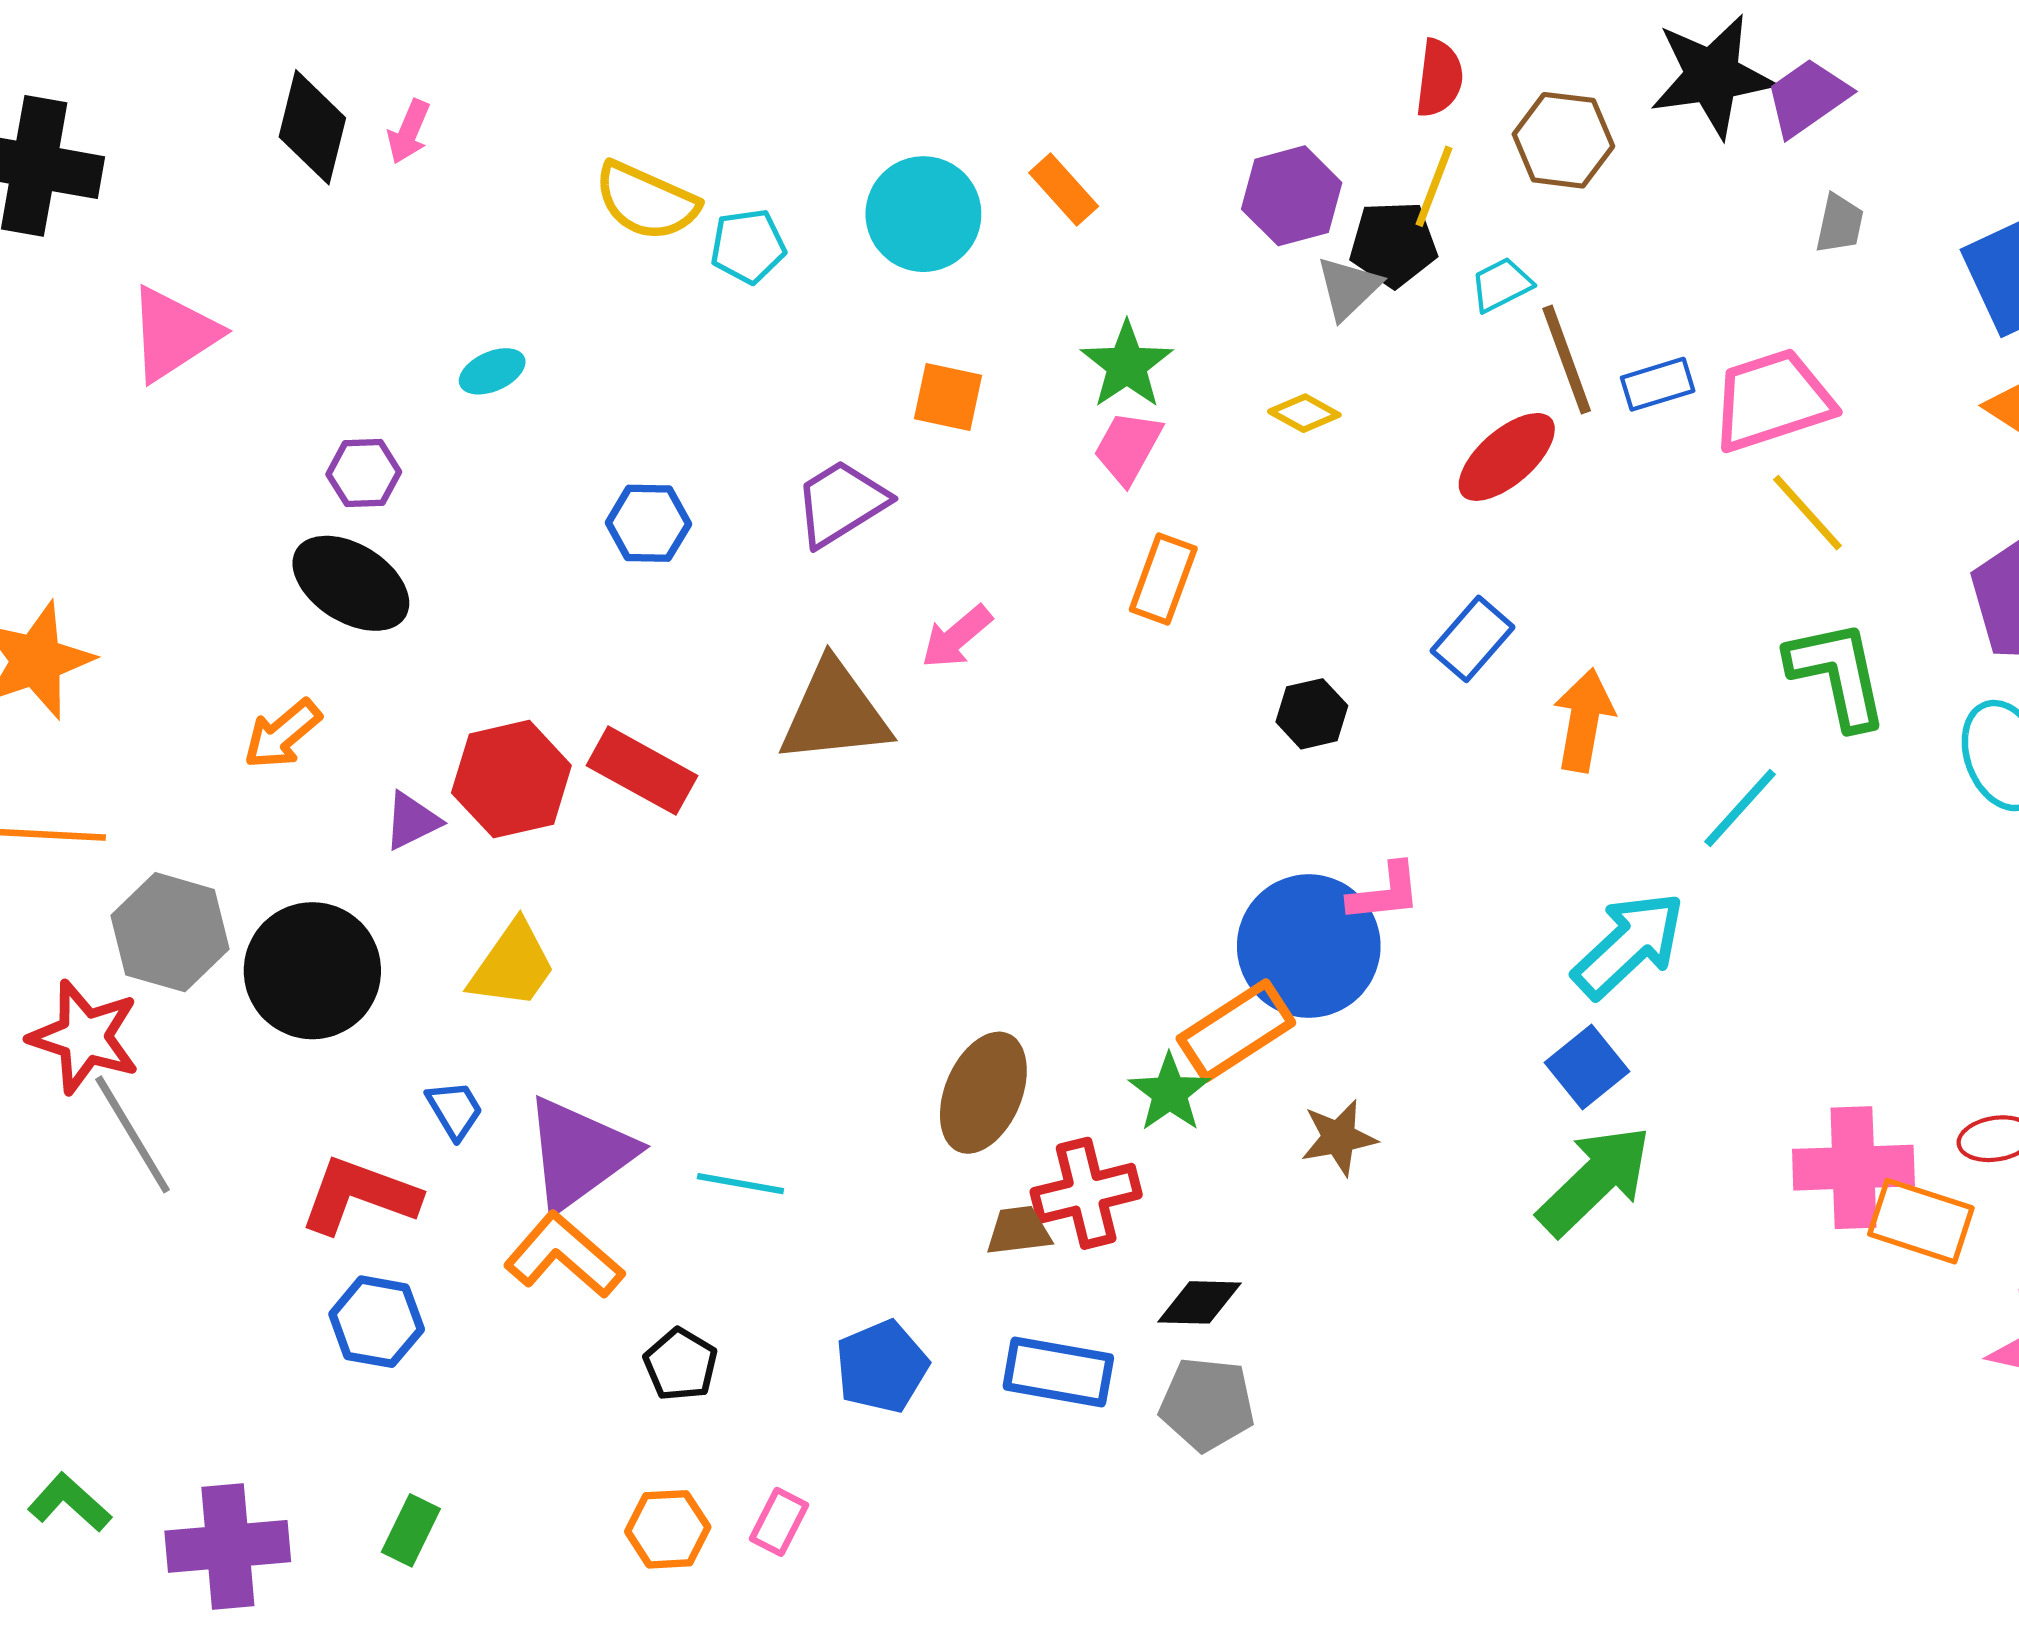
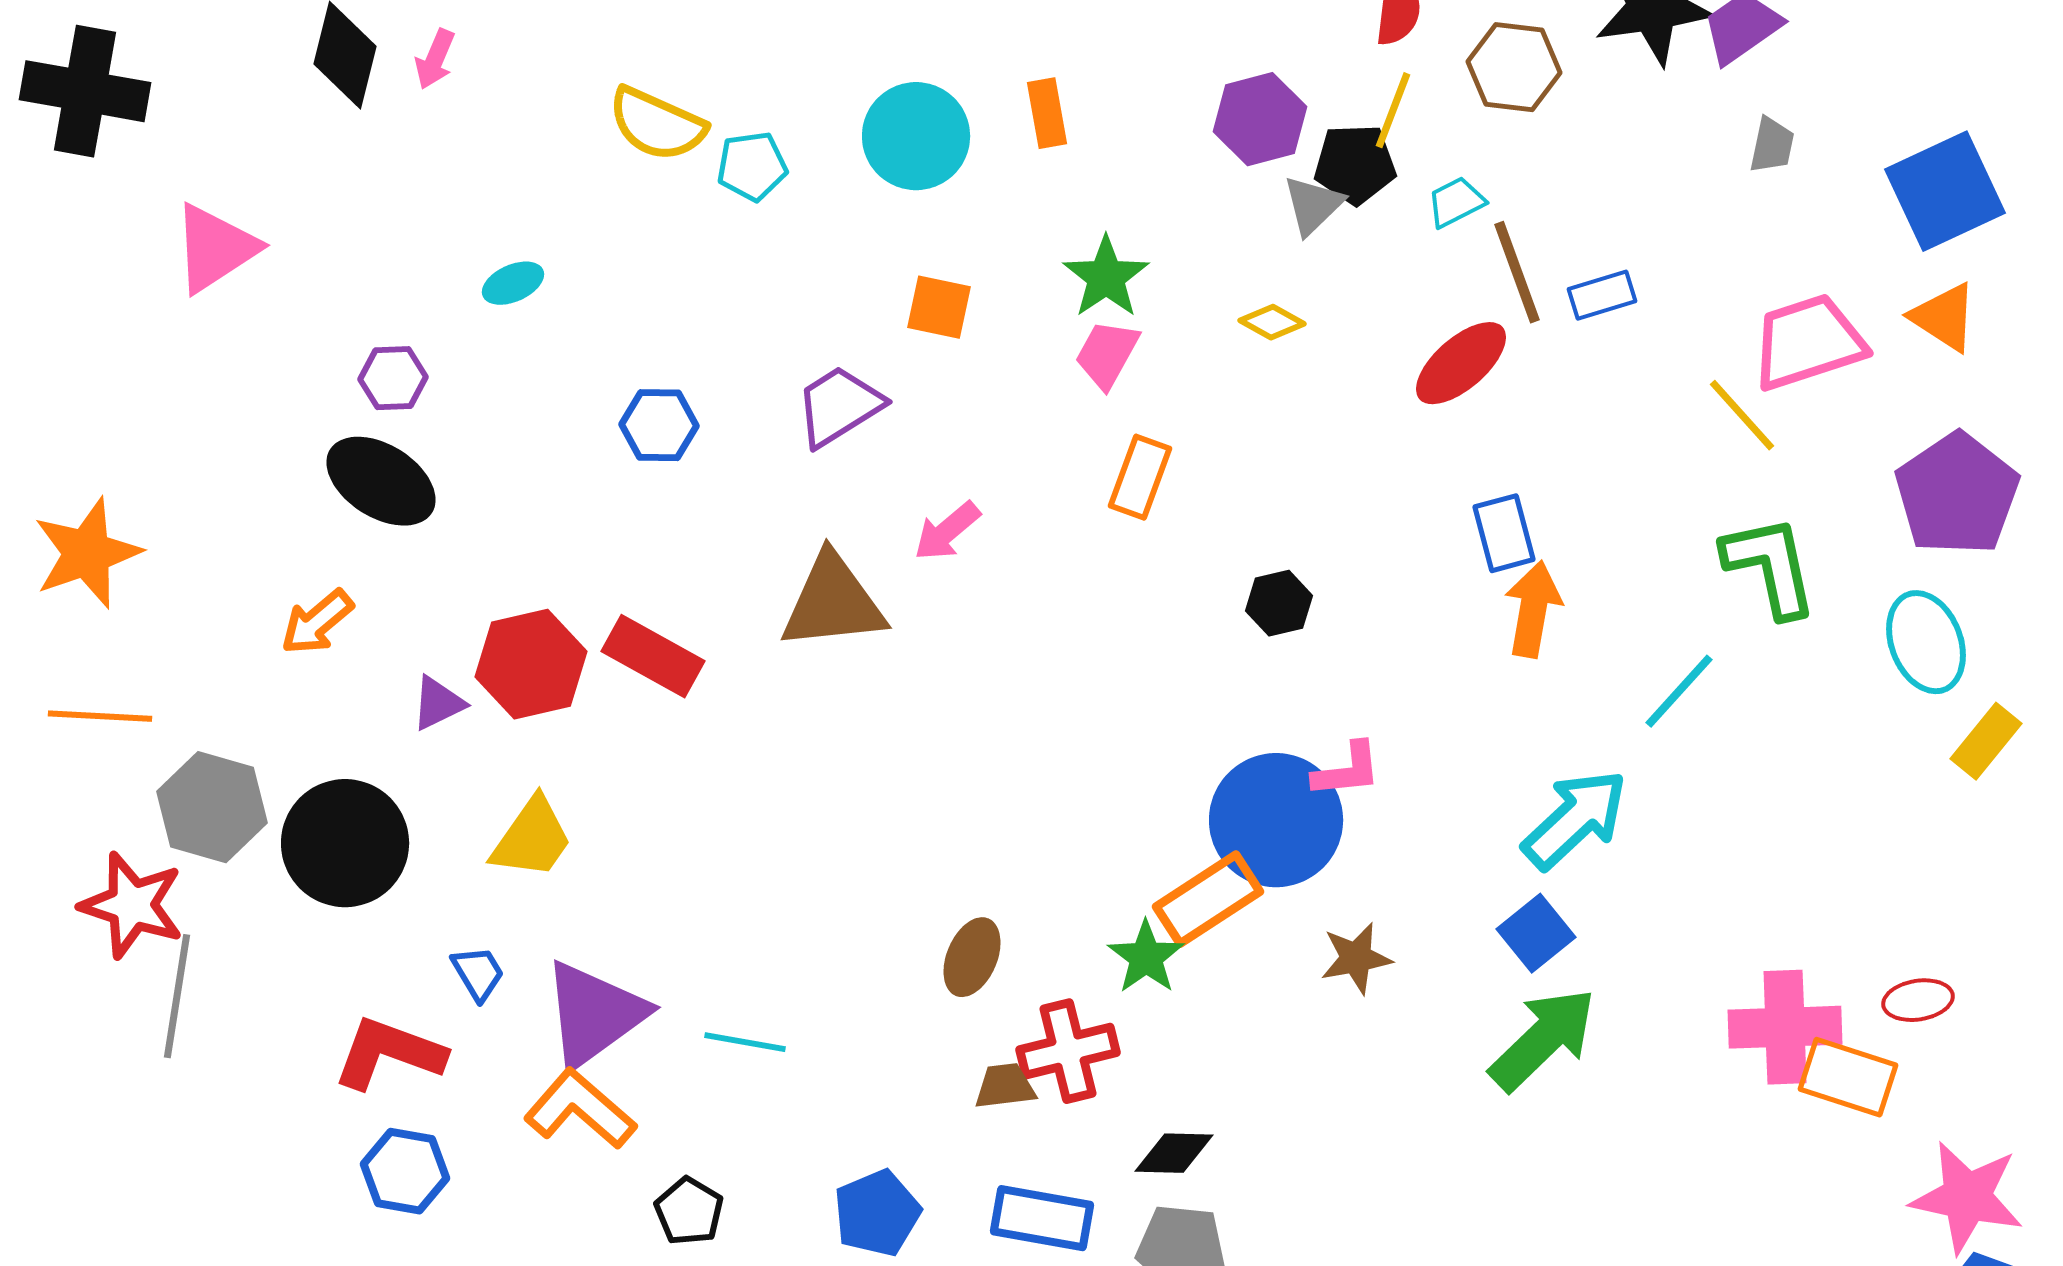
orange rectangle: (1064, 189) -> (1047, 113), turned 32
pink trapezoid: (1772, 400) -> (1808, 342), moved
blue rectangle: (1472, 639) -> (1504, 533), moved, turned -56
brown ellipse: (983, 1093) -> (972, 957), size x0.7
gray line: (133, 1134) -> (177, 996), turned 40
brown star: (1339, 1138) -> (1356, 958), moved

